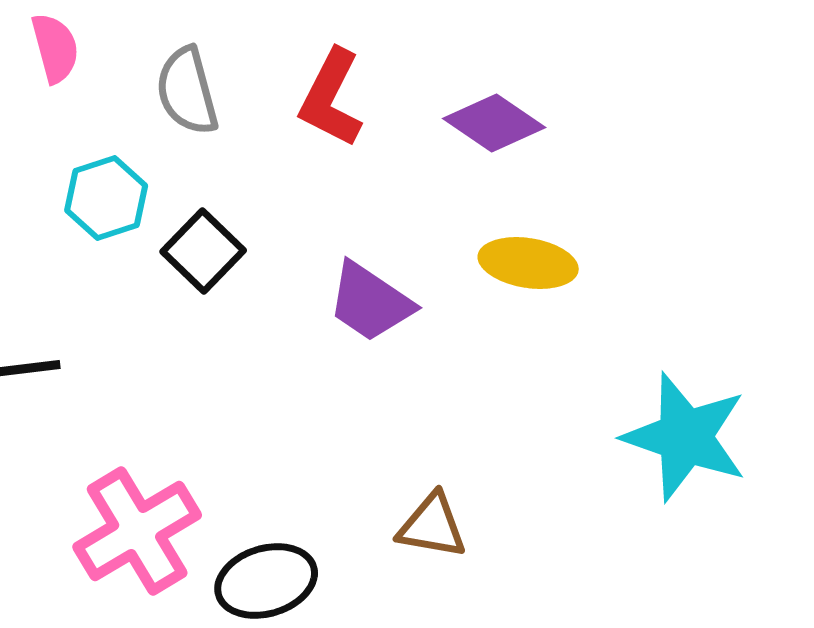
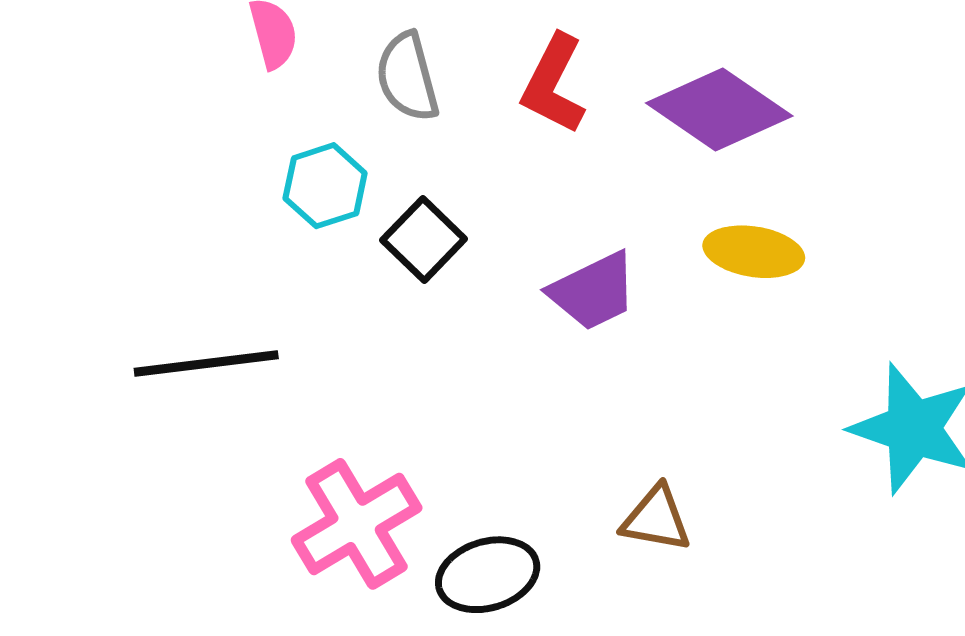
purple diamond: (494, 123) -> (719, 109), size x1.4
purple trapezoid: (370, 302) -> (593, 291), turned -60

